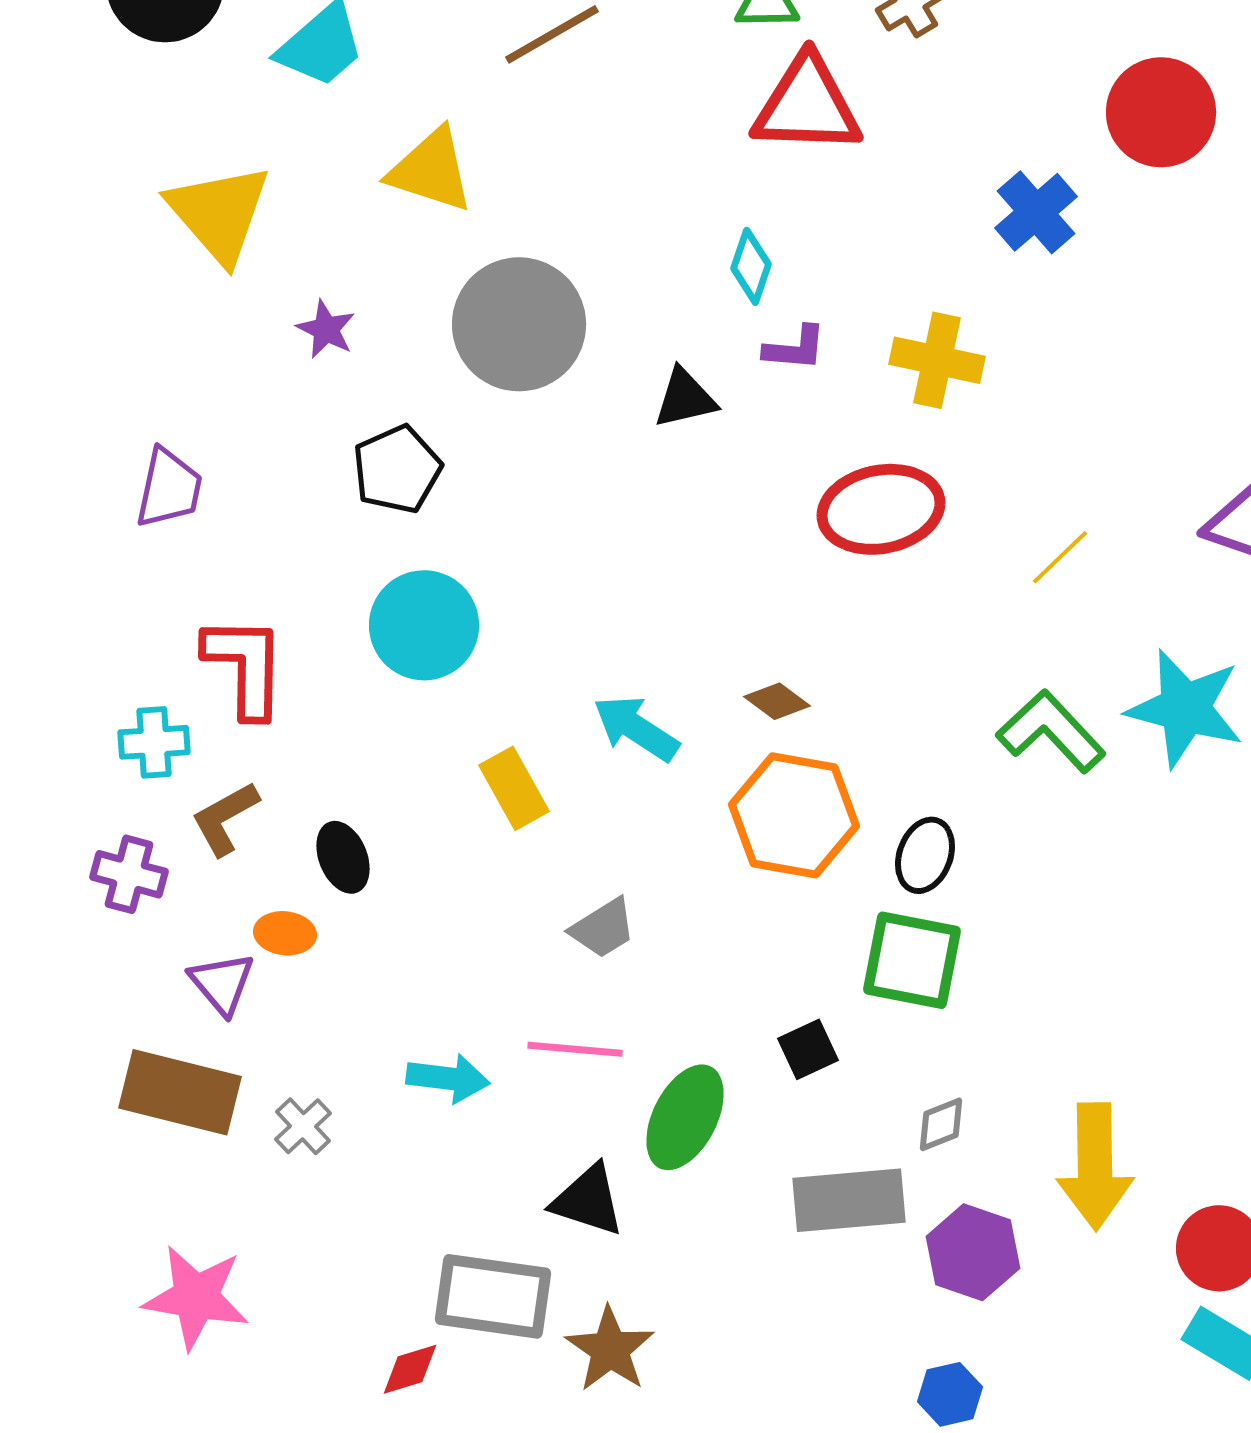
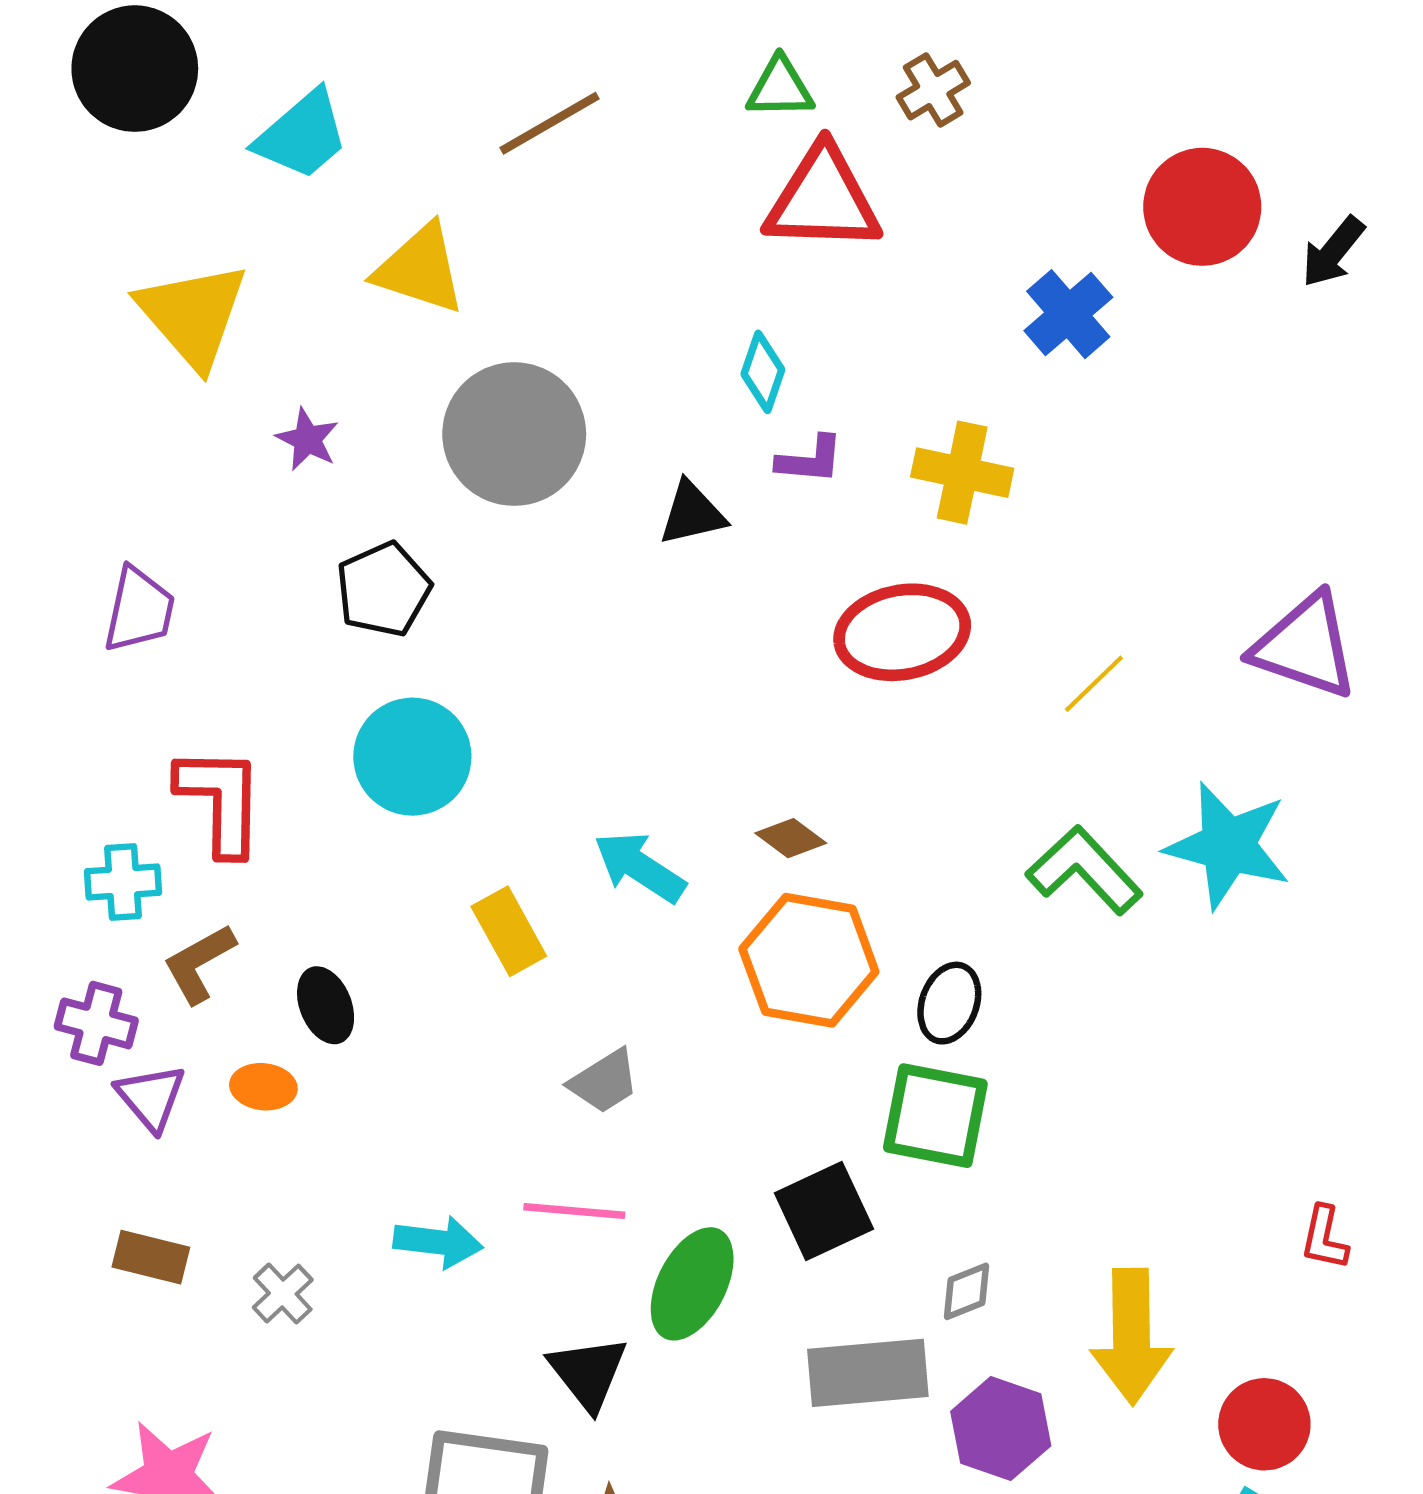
purple triangle: (222, 983) -> (151, 1097), moved
black square: (808, 1049) -> (824, 1211), size x1.5
brown rectangle: (180, 1092) -> (151, 1257), size x0.6
black triangle: (588, 1200) -> (588, 1373), turned 34

